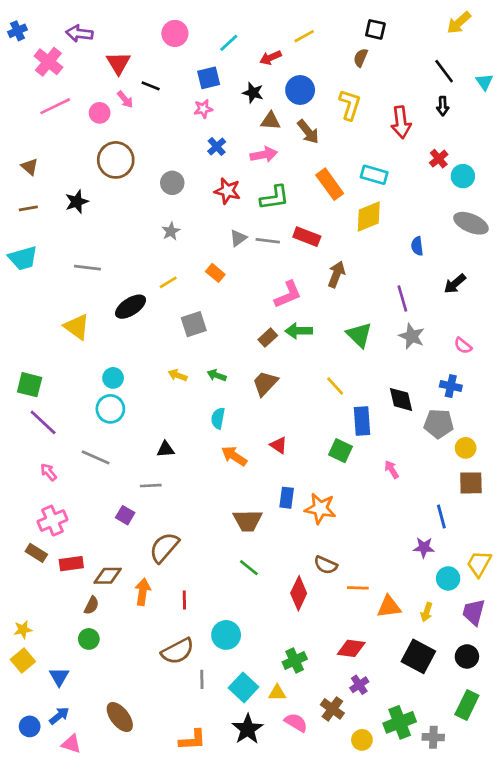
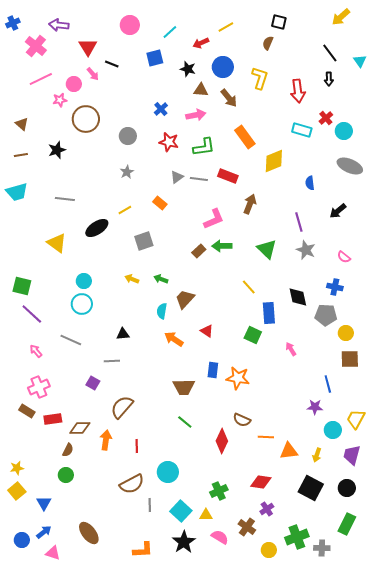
pink star: (203, 109) -> (60, 100), moved
cyan rectangle: (374, 175) -> (302, 130), moved
brown trapezoid: (265, 383) -> (185, 299), moved

